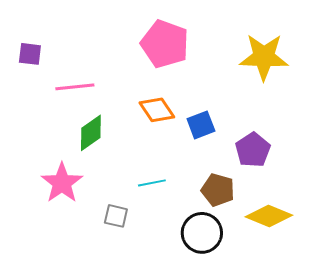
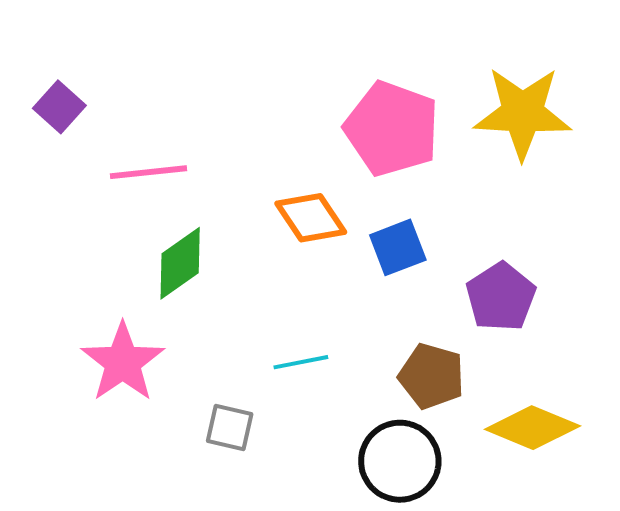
pink pentagon: (165, 44) -> (392, 129), moved
purple square: (30, 54) -> (59, 107), turned 35

